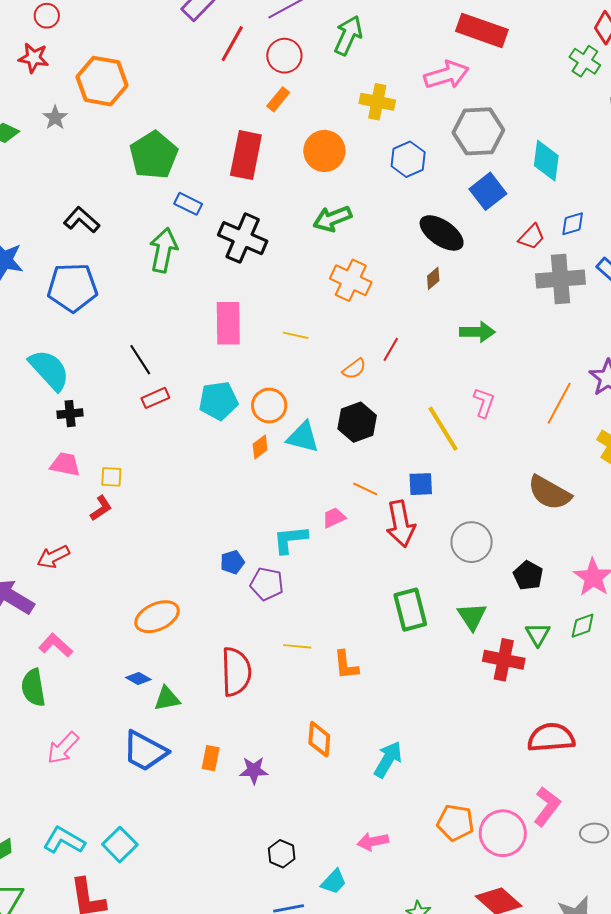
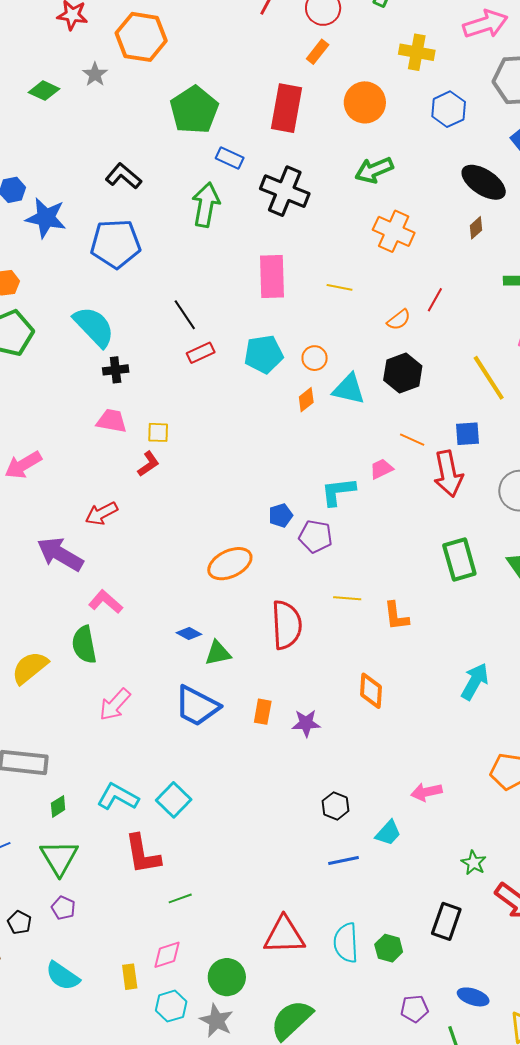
orange circle: (269, 406) -> (315, 358), size x0.7
orange ellipse: (157, 617) -> (230, 564), moved
cyan arrow: (388, 759) -> (475, 682), moved

